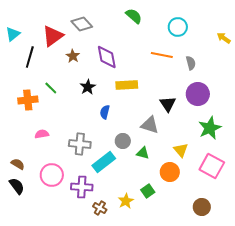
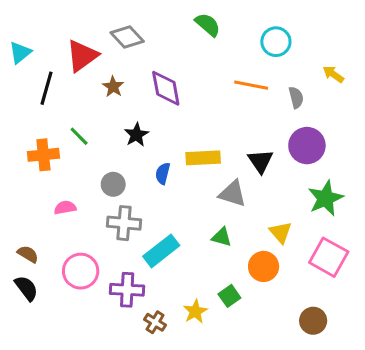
yellow arrow: (224, 38) -> (333, 74), moved
yellow rectangle: (127, 85) -> (203, 158), moved
gray circle: (123, 141) -> (113, 184), moved

